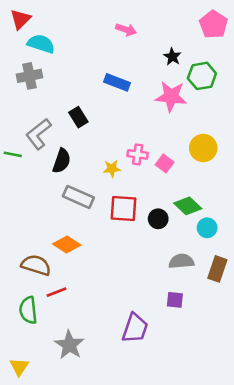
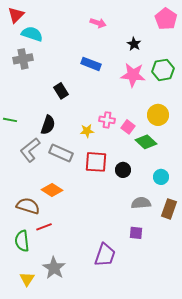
green hexagon: (202, 76) -> (163, 70), moved
gray L-shape: (38, 134) -> (30, 150), moved
green diamond: (188, 206) -> (146, 142), moved
yellow triangle: (19, 367) -> (27, 279), moved

